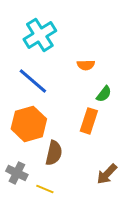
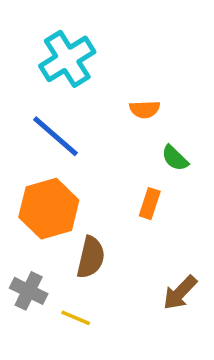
green semicircle: (104, 94) -> (175, 158), turned 96
orange rectangle: (89, 121) -> (150, 204), size x0.7

